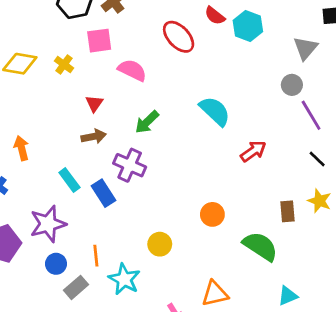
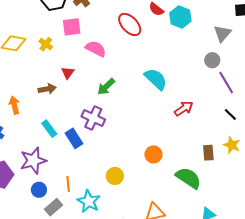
brown arrow: (94, 136) -> (47, 89), moved

